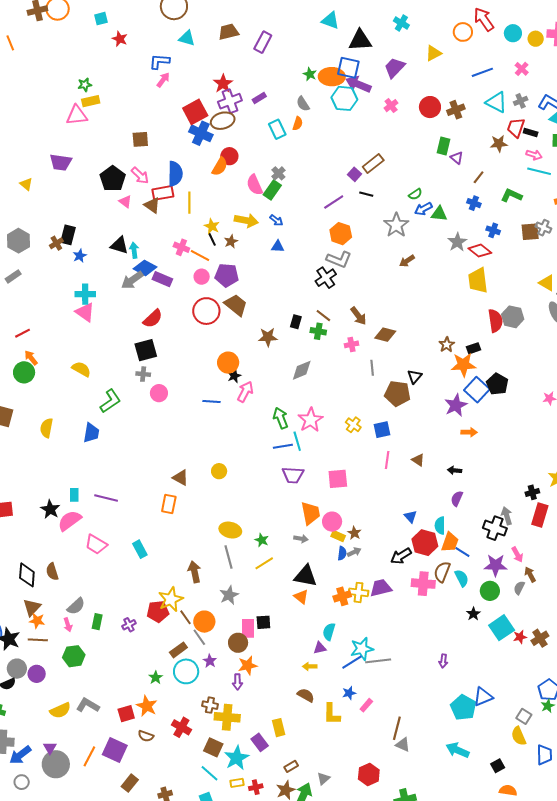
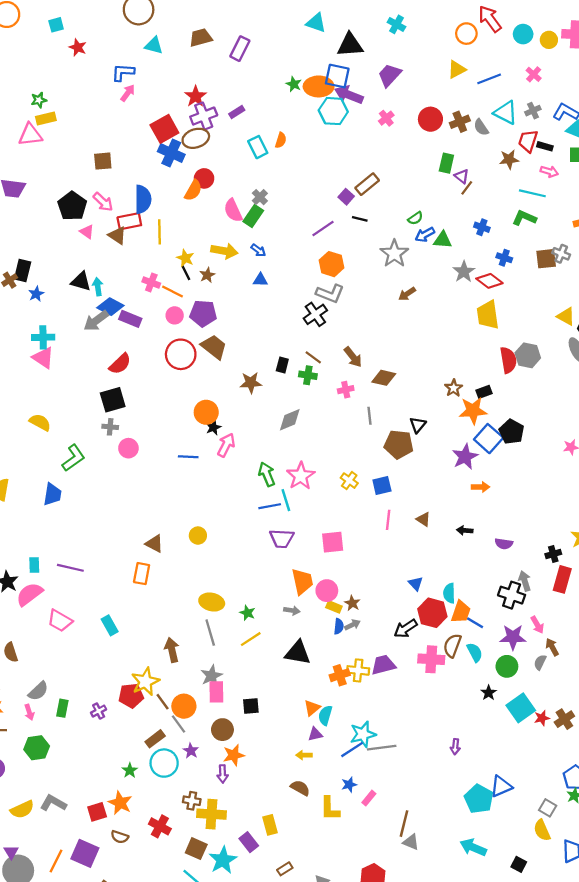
yellow triangle: (433, 53) -> (457, 69), moved
gray semicircle: (303, 104) -> (481, 127), moved
cyan line: (539, 171) -> (532, 193), moved
brown line: (479, 177) -> (467, 188), moved
purple semicircle: (457, 499) -> (504, 544), moved, turned -105
orange triangle: (301, 597) -> (312, 708), moved, turned 42
pink rectangle: (248, 628) -> (216, 692), moved
black square: (498, 766) -> (519, 864), turned -32

